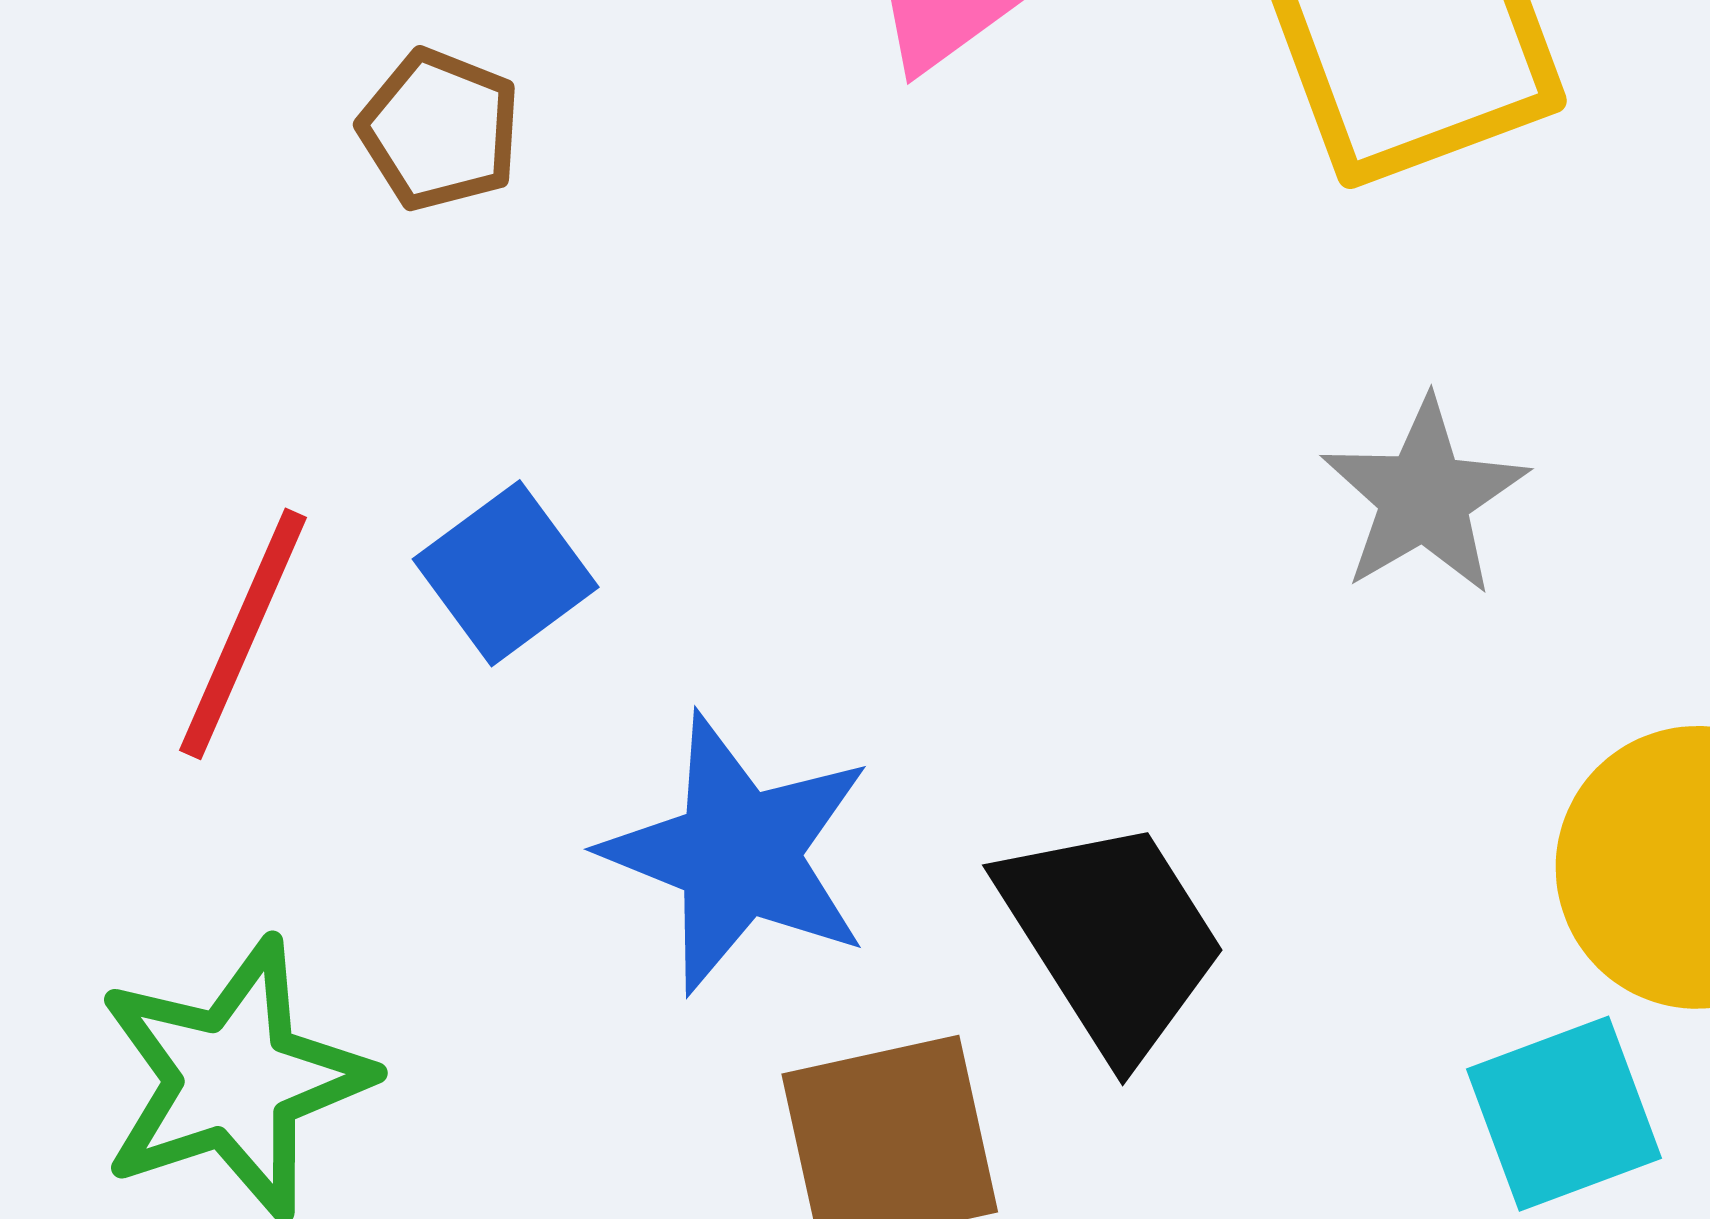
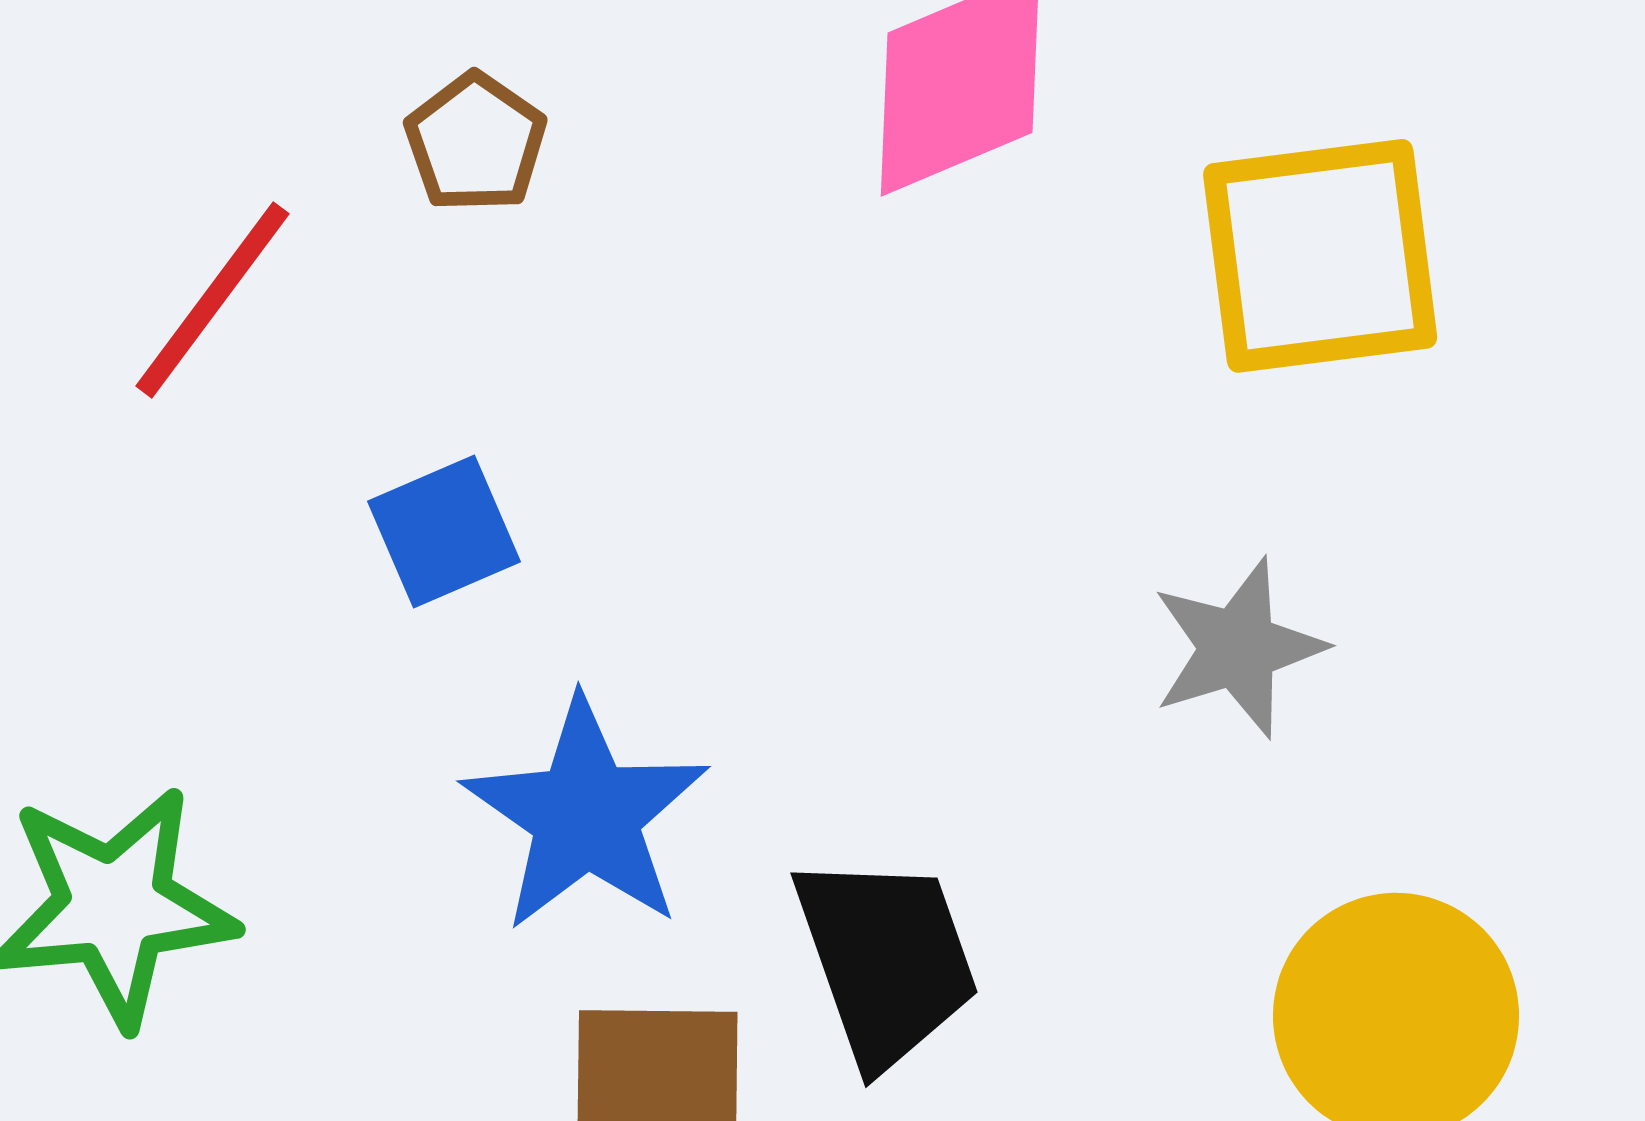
red line: (243, 634) -> (212, 300), moved

